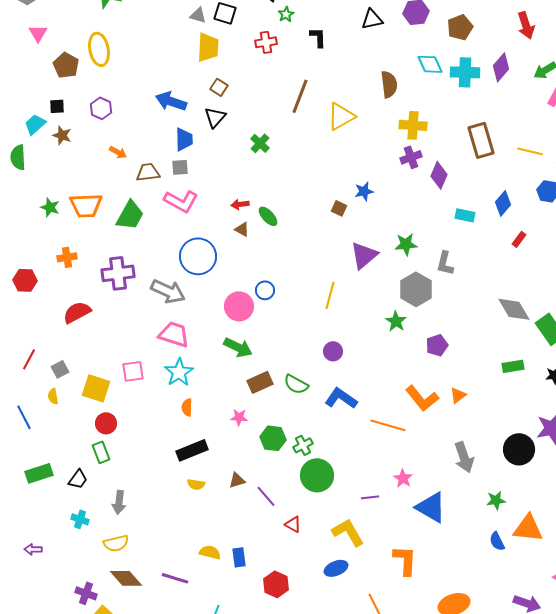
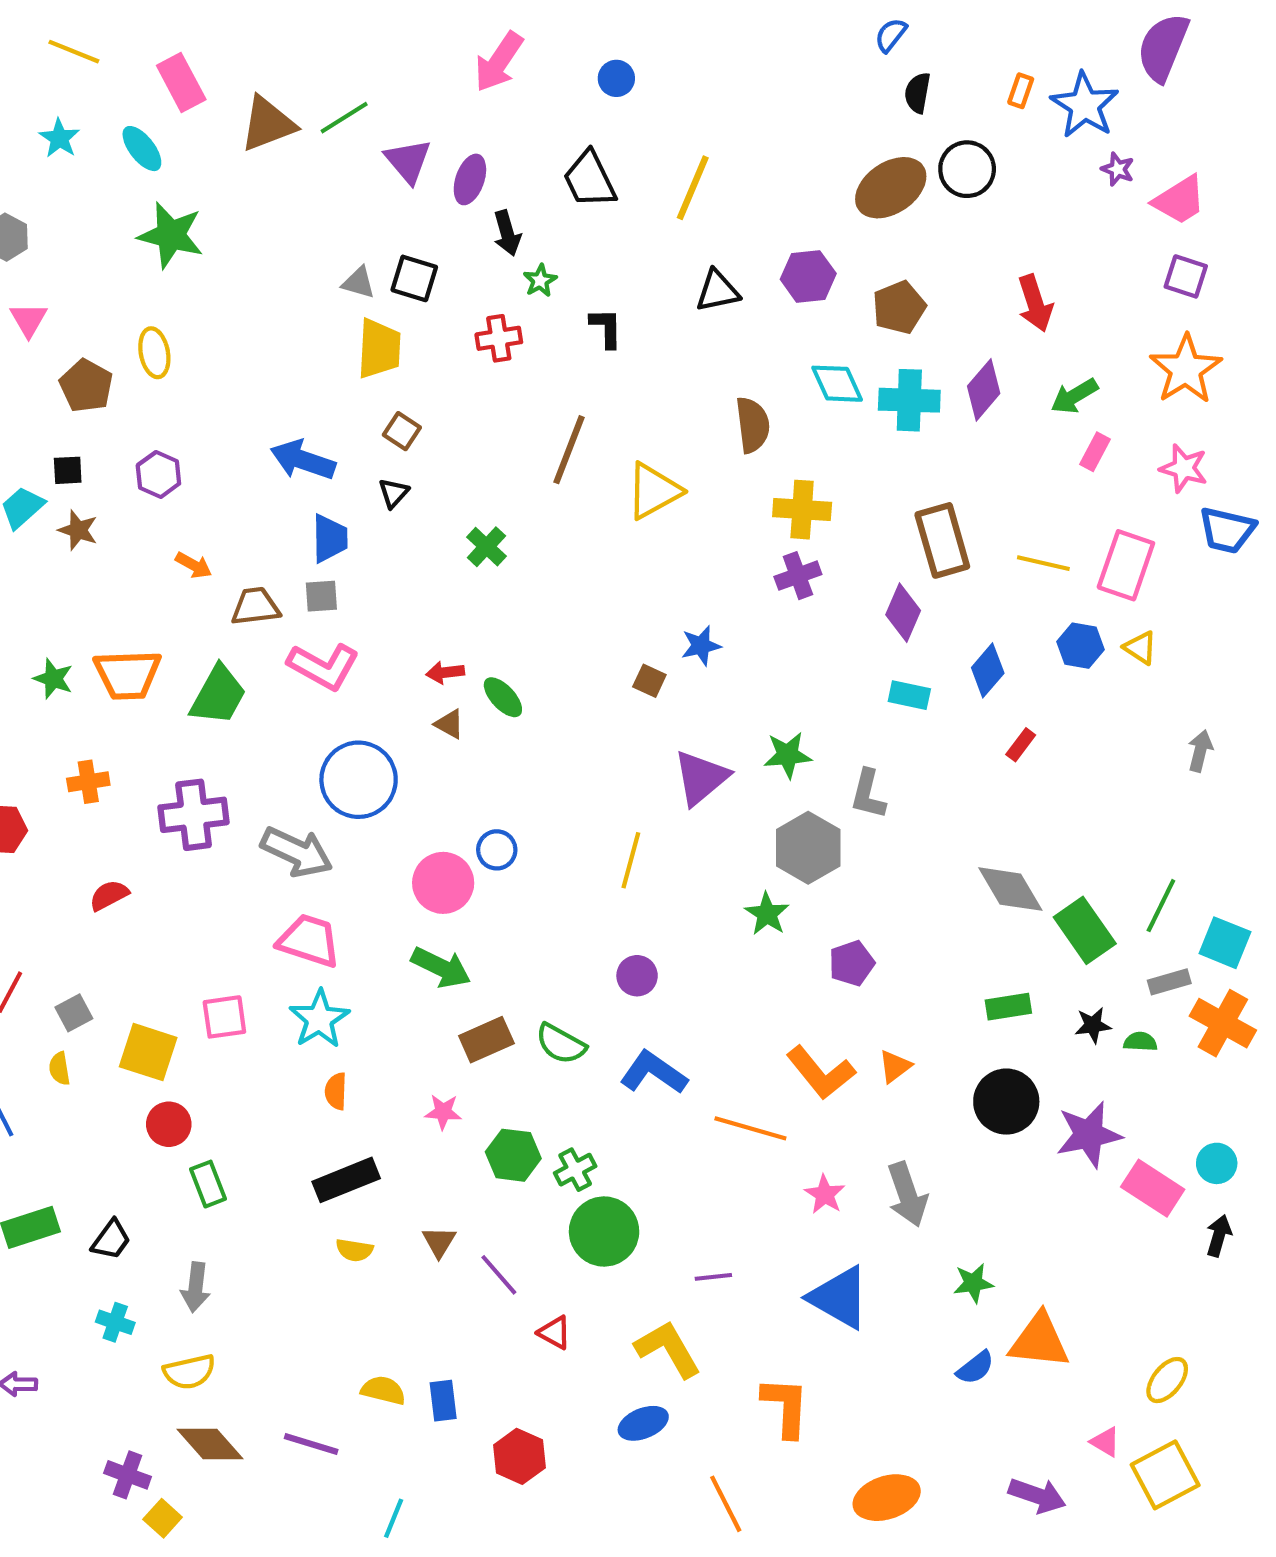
yellow ellipse: (99, 49) -> (154, 353), size x0.7
black triangle: (215, 117) -> (394, 493), size x0.7
purple diamond: (439, 175) -> (903, 613), moved
red semicircle: (77, 312) -> (109, 895), size x0.7
black circle: (519, 449) -> (1006, 1102), moved
green rectangle: (101, 452) -> (208, 1184), moved
pink star: (403, 478) -> (825, 1194), moved
brown triangle: (237, 480) -> (439, 1242), turned -42
blue semicircle: (497, 541) -> (975, 1368), turned -102

